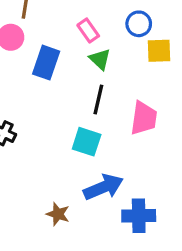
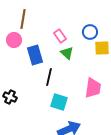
blue rectangle: (46, 63) -> (35, 55), turned -36
black line: (98, 100) -> (49, 77), moved

